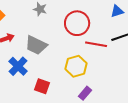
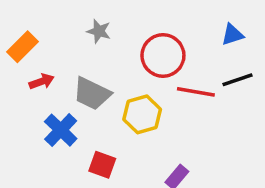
yellow hexagon: (76, 66) -> (142, 114), moved

